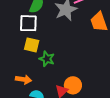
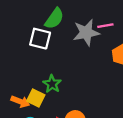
yellow square: (32, 45) -> (36, 98), moved

